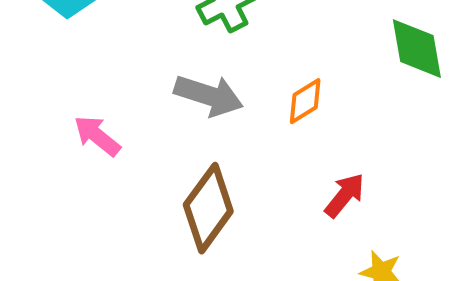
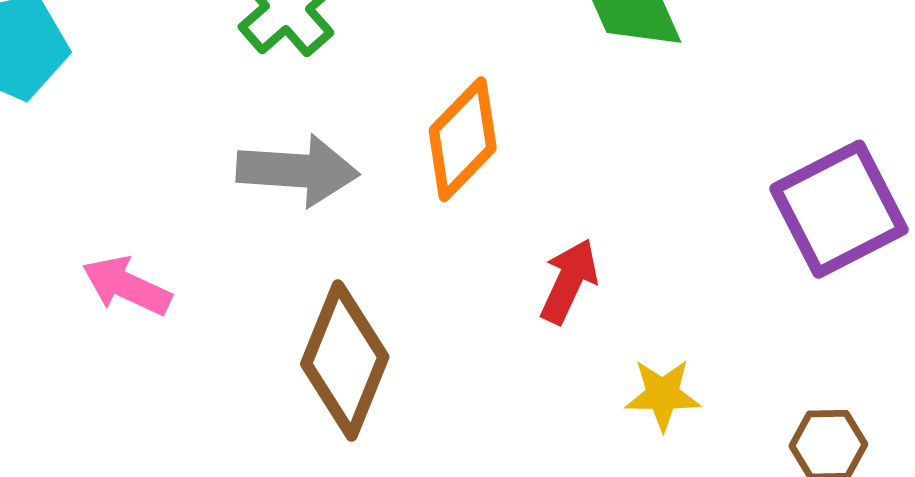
orange diamond: (305, 101) -> (463, 139), size x1.4

